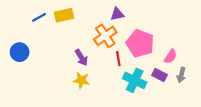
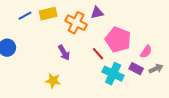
orange cross: (105, 36) -> (76, 23), moved, turned -30
red line: (118, 59) -> (98, 54), turned -32
gray arrow: (181, 75) -> (156, 69), turned -128
yellow star: (81, 80) -> (53, 81), moved

